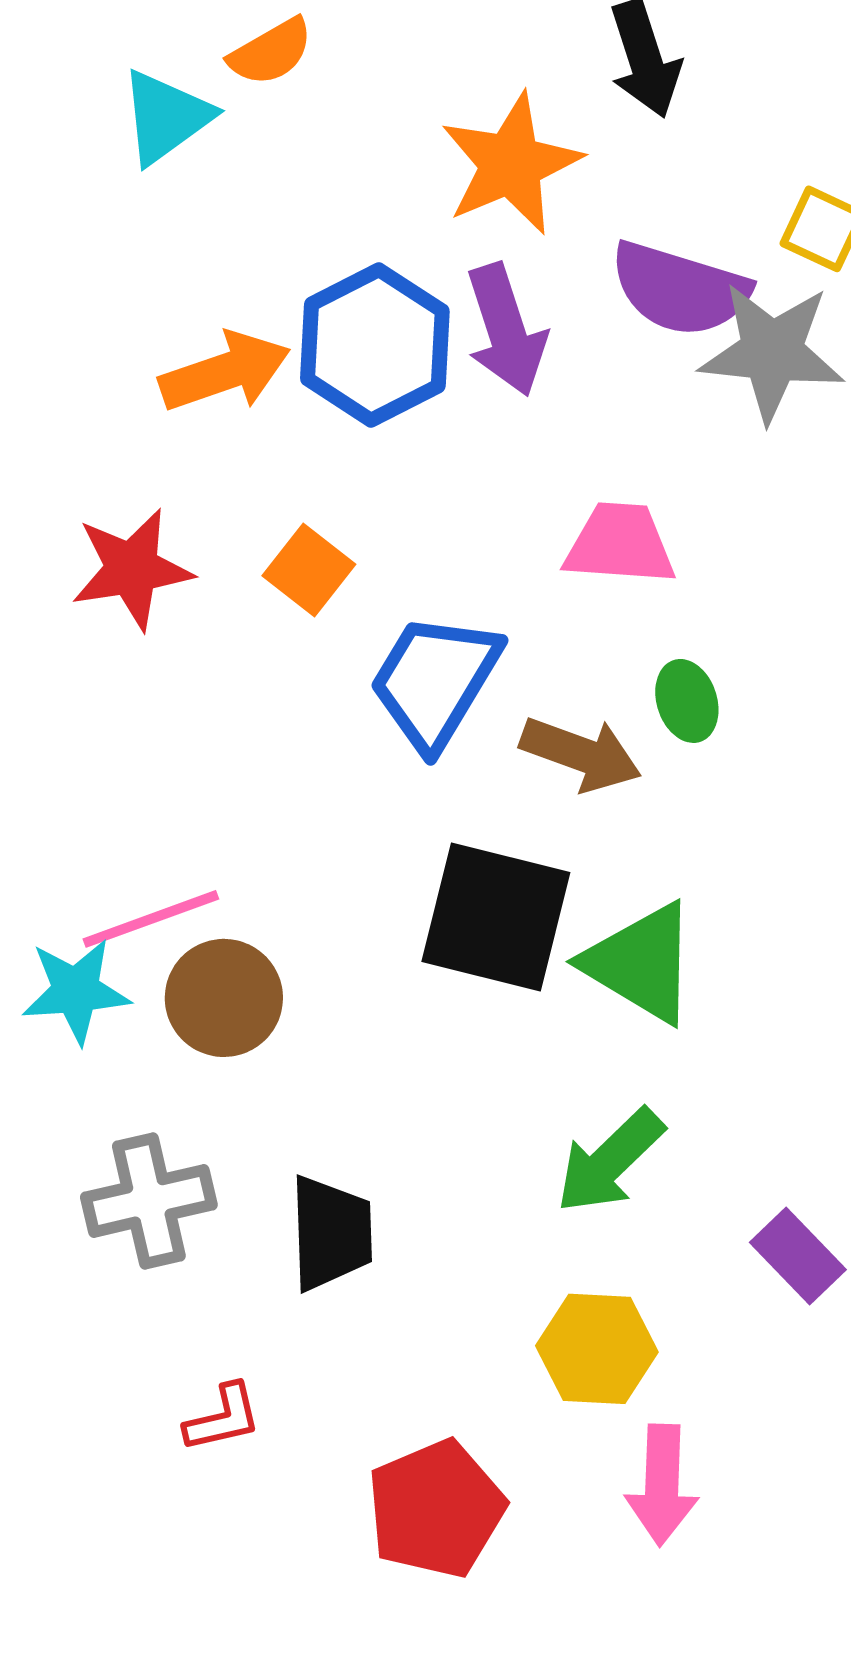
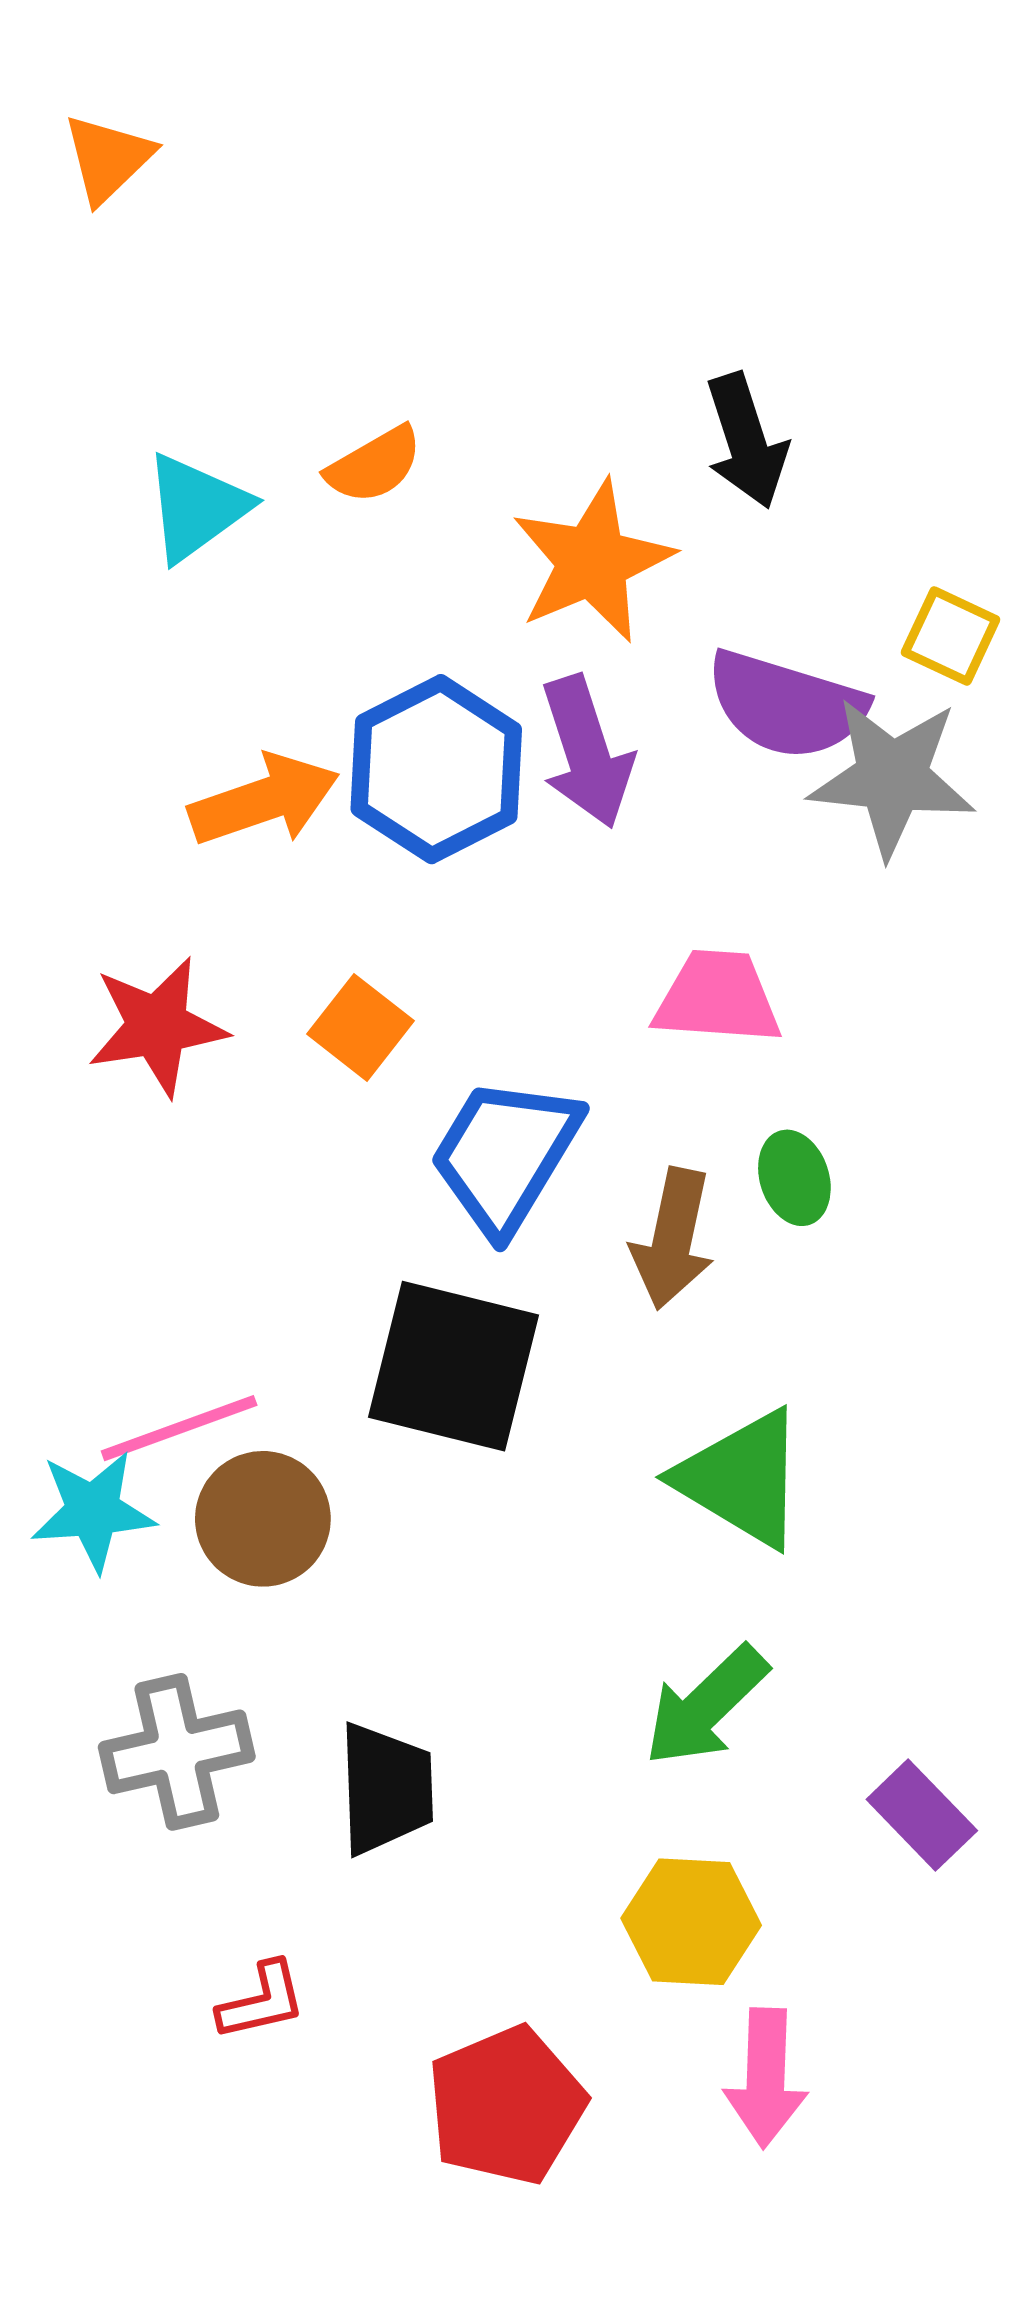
orange semicircle: (271, 52) -> (374, 465), moved
brown arrow: (581, 754) -> (673, 1239), turned 82
black square: (496, 917) -> (453, 1366), moved

